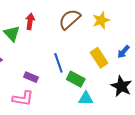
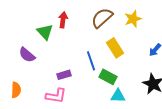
yellow rectangle: (99, 58) -> (115, 48), moved
purple rectangle: (31, 77) -> (64, 75), turned -40

